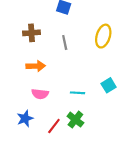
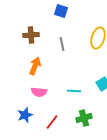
orange arrow: (36, 66) -> (35, 66), turned -66
green cross: (75, 120) -> (84, 118), moved, turned 35

